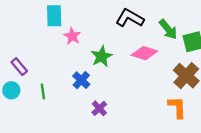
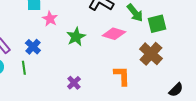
blue cross: (81, 80) -> (33, 47), moved
orange L-shape: (177, 107) -> (122, 76), moved

